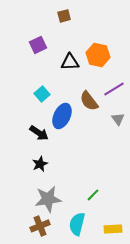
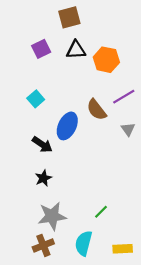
brown square: (64, 16) -> (69, 17), size x1.5
black triangle: (70, 62) -> (76, 50), moved
cyan square: (42, 94) -> (36, 99), moved

